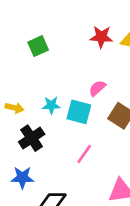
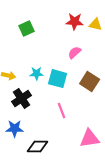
pink semicircle: (97, 88) -> (75, 52), moved
pink line: (84, 154) -> (62, 110), turned -56

